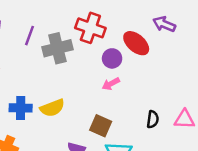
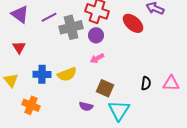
purple line: (29, 36) -> (49, 17), turned 42
purple circle: (112, 58) -> (96, 35), moved
pink arrow: (111, 84) -> (97, 58), moved

